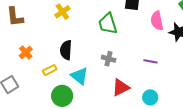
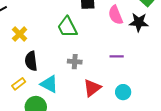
yellow cross: (62, 12) -> (20, 34), moved

